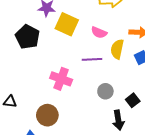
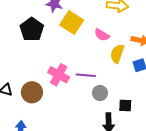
purple line: (92, 59) -> (86, 75), moved
black square: (133, 100) -> (125, 105), turned 32
brown circle: (47, 115) -> (32, 92), moved

